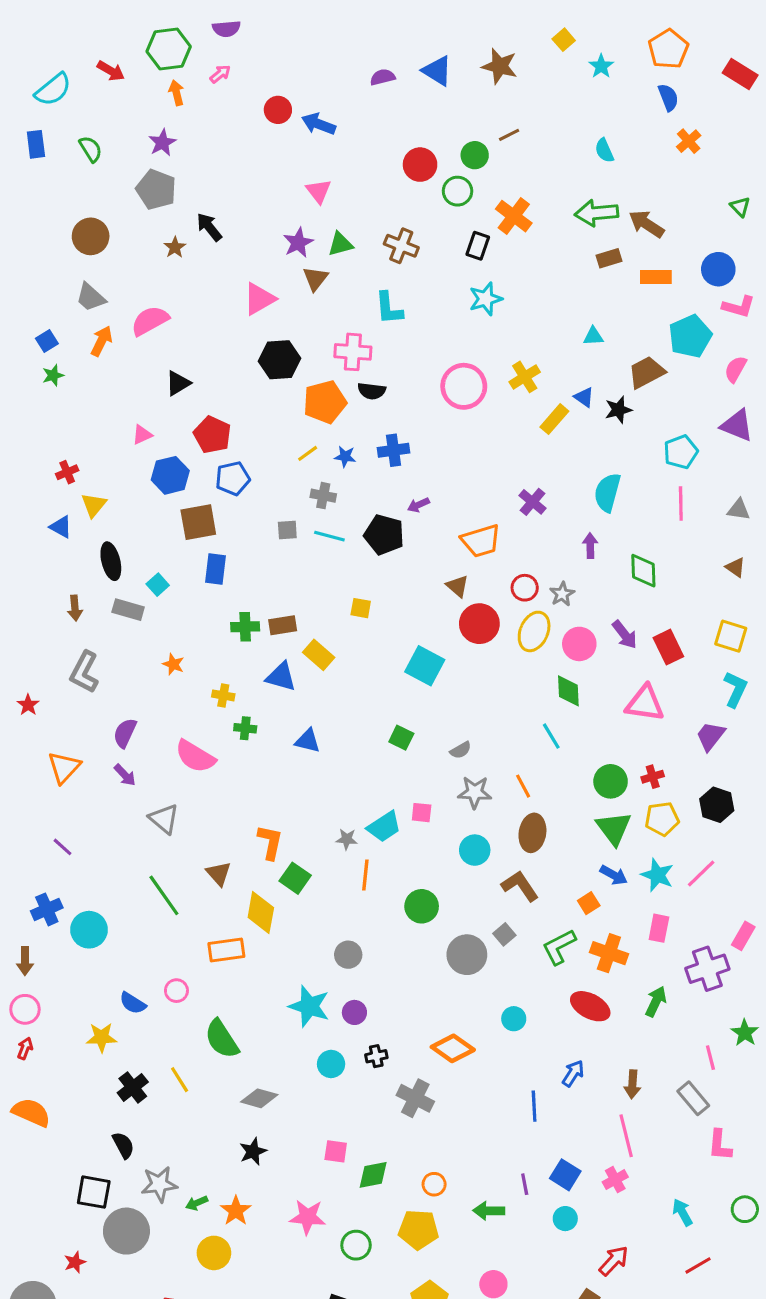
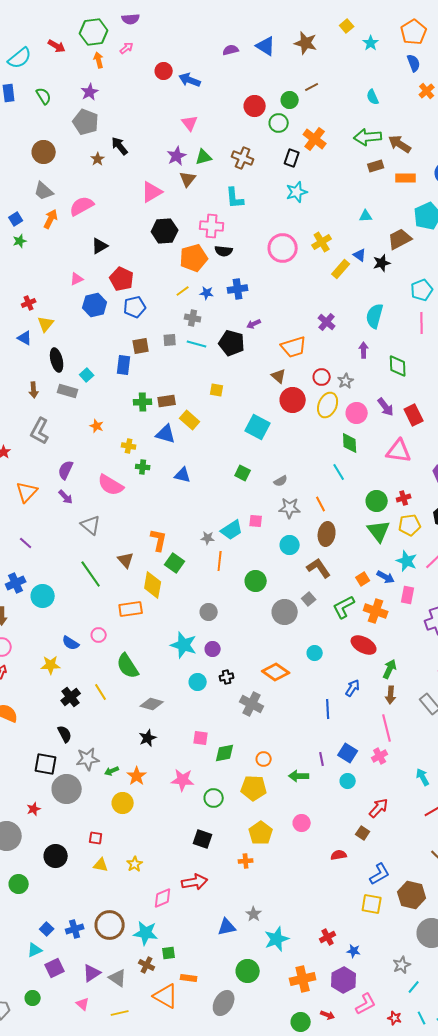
brown square: (198, 522) -> (141, 346), moved, size x0.7
blue arrow: (614, 875) -> (386, 577), moved
green arrow: (656, 1002) -> (390, 669), moved

